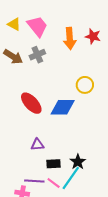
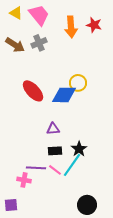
yellow circle: (85, 85) -> (78, 83), moved
purple triangle: (37, 145) -> (53, 129), moved

